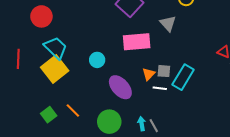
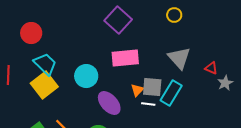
gray triangle: (168, 24) -> (179, 58), moved, size x1.4
cyan circle: (97, 60) -> (86, 76), size x1.5
gray square: (164, 71) -> (152, 87), size x1.5

